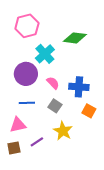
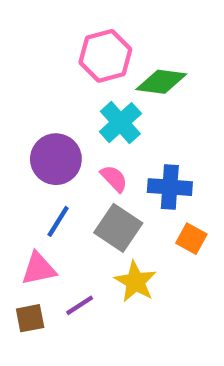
pink hexagon: (27, 26) -> (105, 56), moved
cyan cross: (45, 54) -> (120, 123), moved
blue line: (27, 103) -> (58, 221), turned -56
gray square: (55, 106) -> (118, 228), size x1.5

